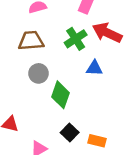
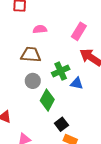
green cross: (76, 39) -> (61, 71), moved
black square: (70, 133) -> (61, 124), moved

